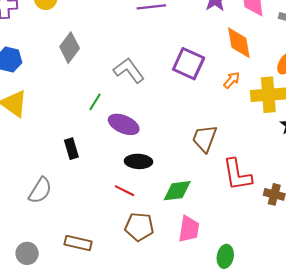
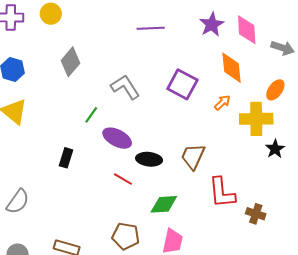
black rectangle: (71, 149) -> (66, 158), turned 30
black ellipse: (139, 161) -> (149, 159), moved
gray semicircle: (40, 190) -> (18, 202), moved
red line: (124, 191) -> (123, 179), moved

